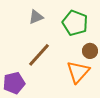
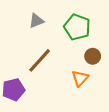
orange triangle: (78, 72) -> (80, 78), size x0.7

